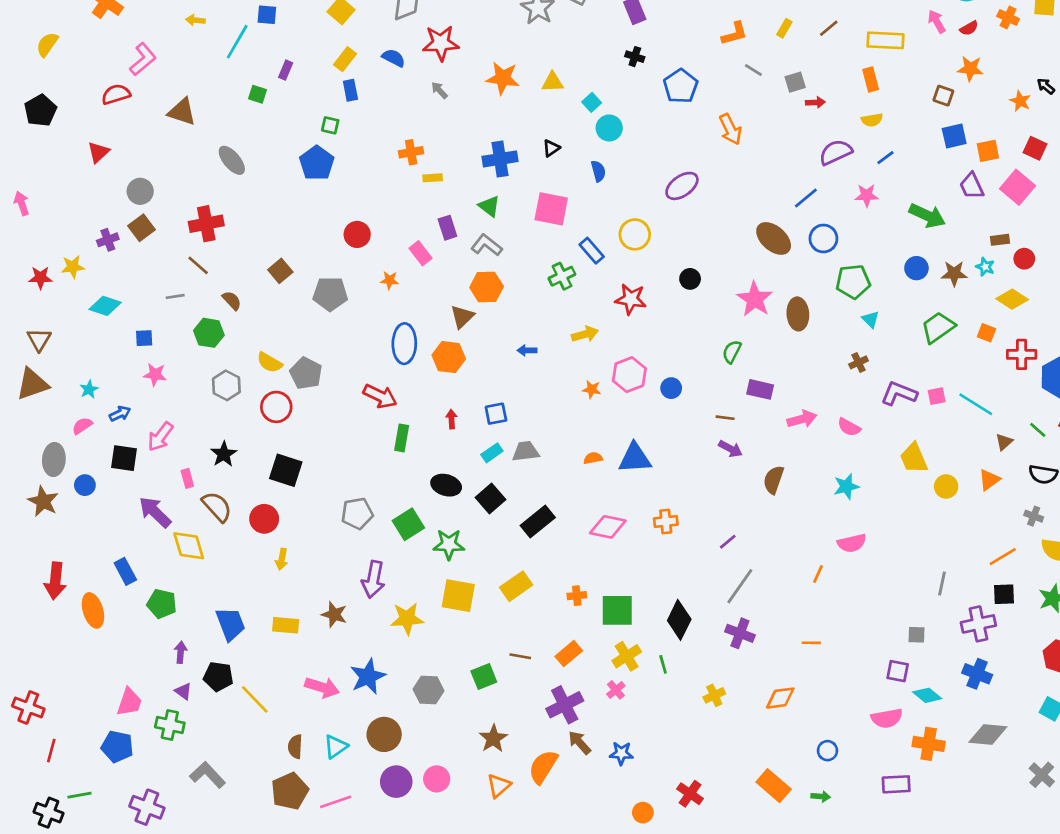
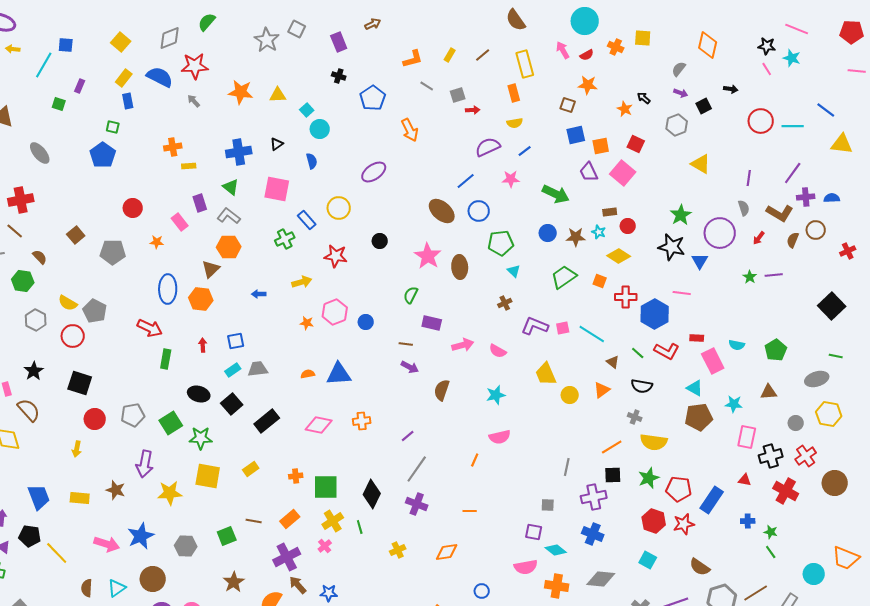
yellow rectangle: (885, 40) -> (525, 64), turned 72
blue semicircle: (394, 58) -> (160, 77), size x1.5
brown triangle: (1004, 442) -> (613, 362), turned -40
red circle: (264, 519) -> (95, 419), moved
yellow rectangle: (516, 586) -> (251, 469), size x0.7

